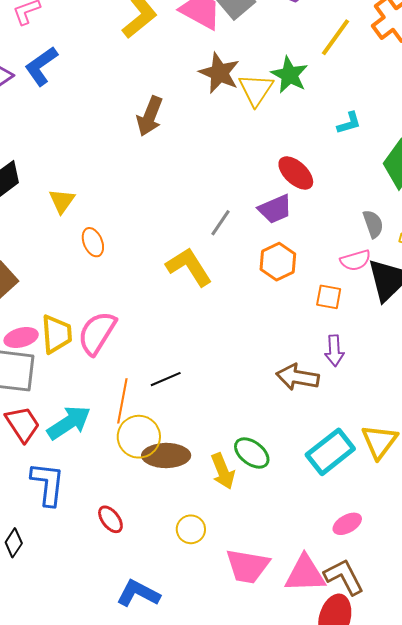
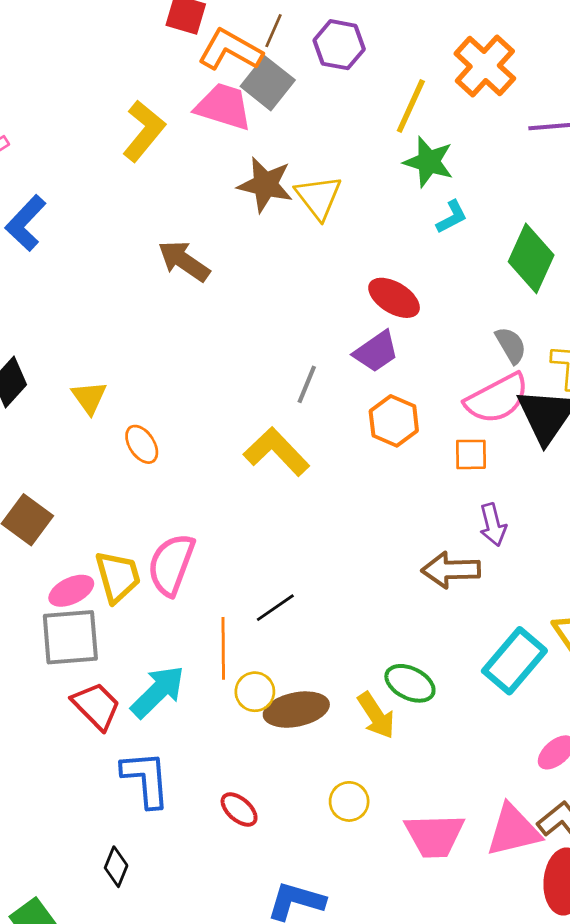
green star: (290, 75) -> (429, 162), moved
brown arrow: (150, 116) -> (184, 261), turned 114
pink semicircle: (355, 260) -> (497, 399), size x1.6
yellow circle: (139, 437) -> (255, 692), size x0.7

